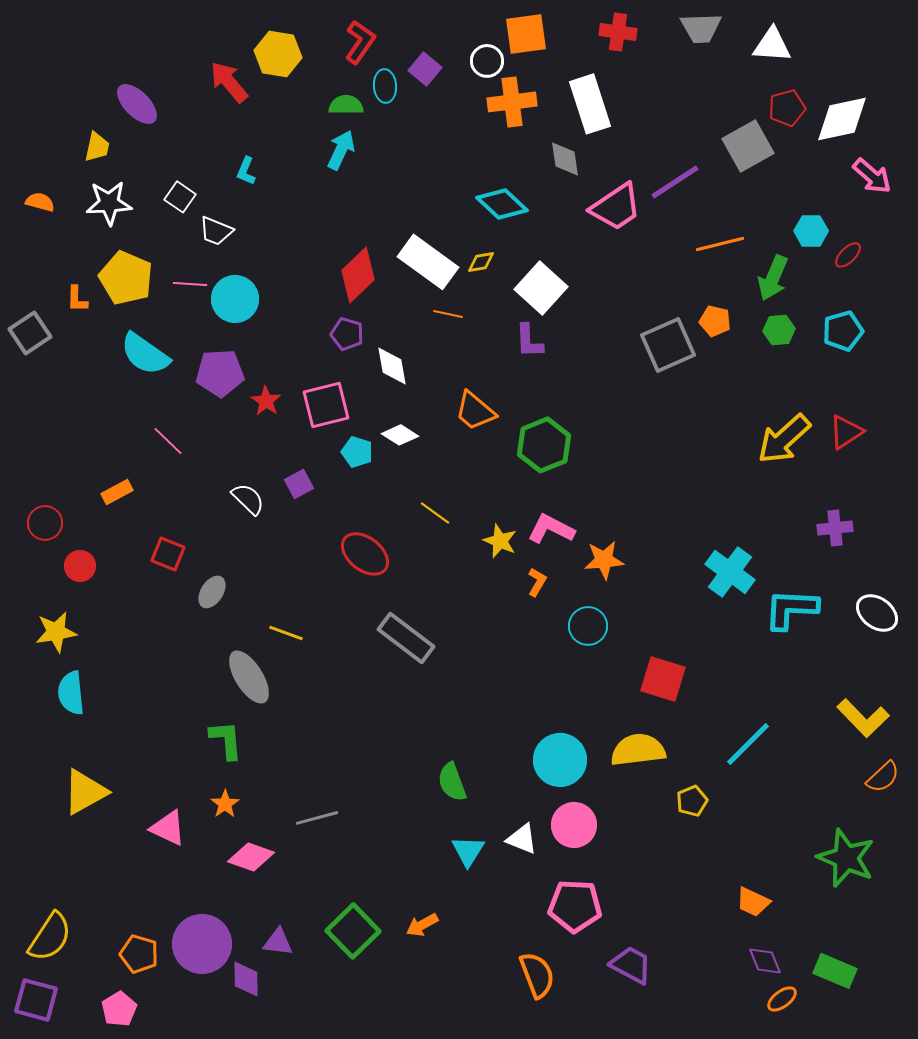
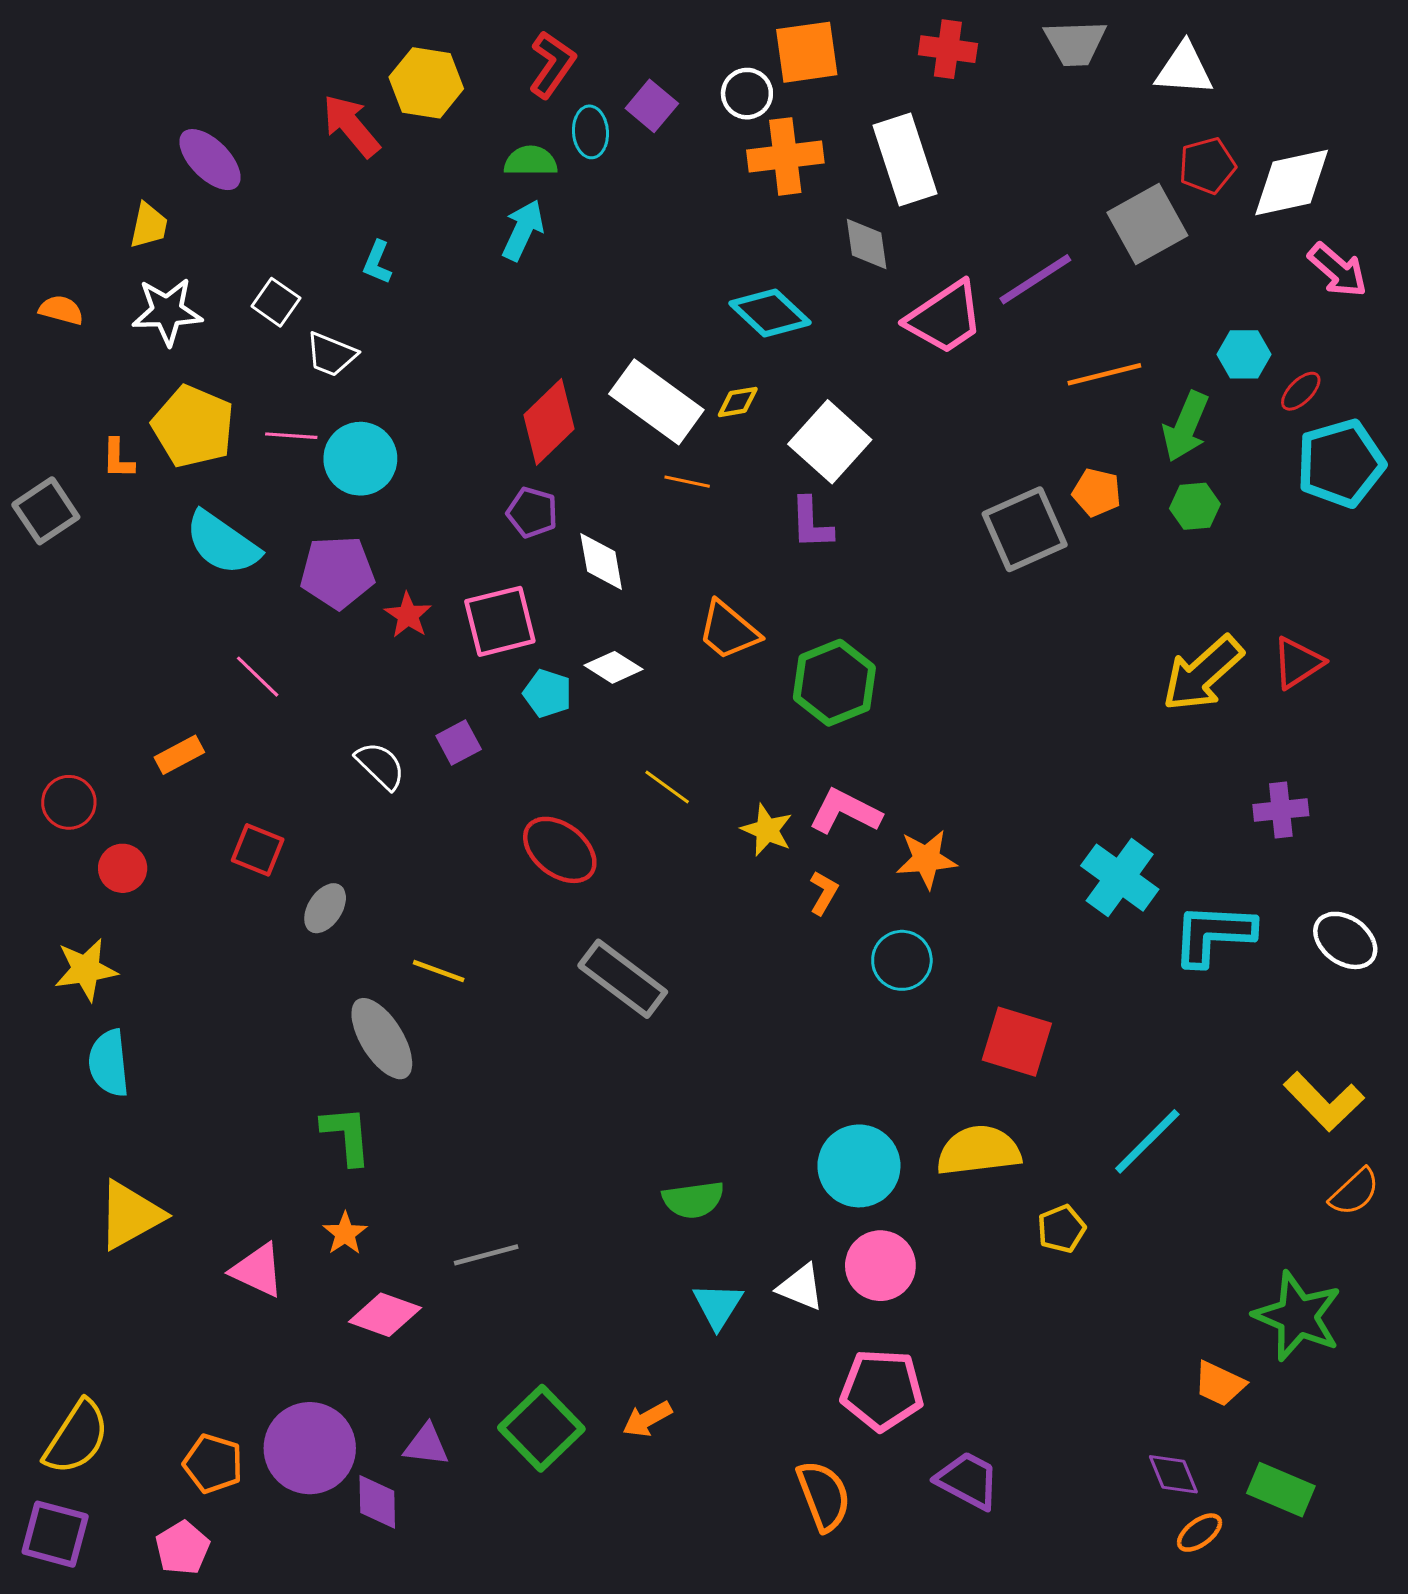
cyan pentagon: (843, 331) -> (1341, 463), moved, size x1.4
green semicircle: (452, 782) -> (693, 1200), turned -78
orange trapezoid: (753, 902) -> (1219, 1384), moved

